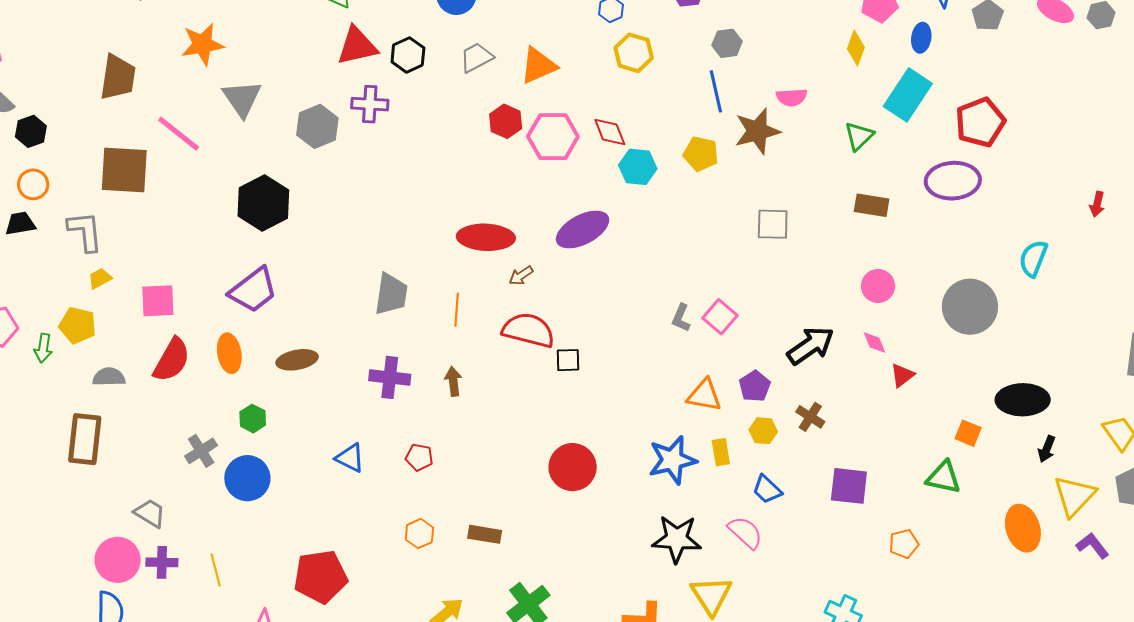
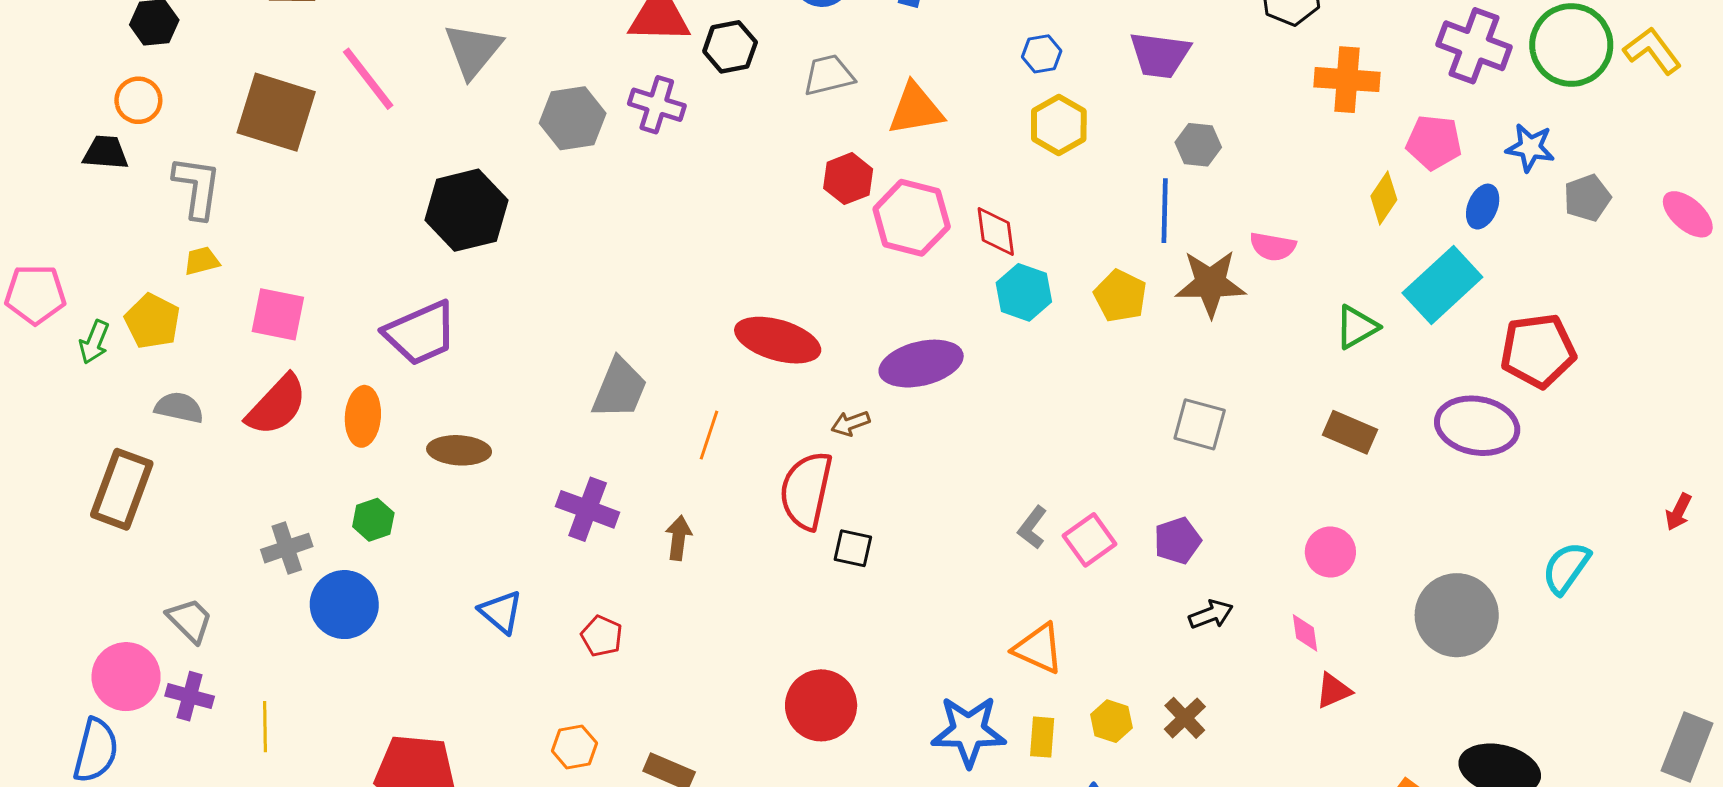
brown arrow: (521, 276) -> (851, 423), moved
red semicircle: (528, 330) -> (806, 490), turned -106
black arrow: (811, 346) -> (1211, 614), size x0.6
purple pentagon: (755, 386) -> (1177, 541), moved

